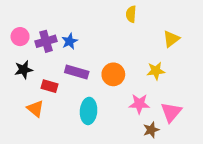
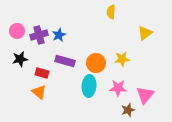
yellow star: (156, 71) -> (122, 59), moved
orange triangle: (35, 109) -> (39, 92), moved
cyan ellipse: (89, 111) -> (89, 86), moved

